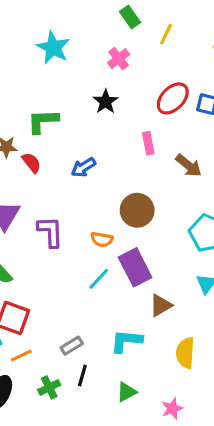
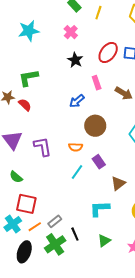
cyan star: (53, 48) -> (29, 31), turned -30
black star: (106, 102) -> (75, 60), moved
blue arrow: (83, 167) -> (77, 101), moved
purple rectangle: (135, 267) -> (99, 162), size x0.6
gray rectangle: (72, 346) -> (55, 221), moved
black line: (82, 375) -> (75, 234), turned -32
green cross: (49, 387) -> (55, 244), size x1.5

